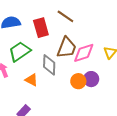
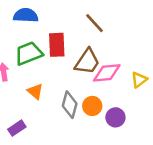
red rectangle: (41, 28) -> (57, 45), moved
gray diamond: (49, 65) -> (70, 105), moved
purple circle: (91, 79) -> (115, 117), moved

